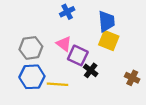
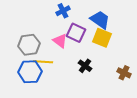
blue trapezoid: (107, 21) -> (100, 20), turned -50
purple square: (78, 55) -> (76, 33), moved
yellow line: (58, 84) -> (43, 62), moved

